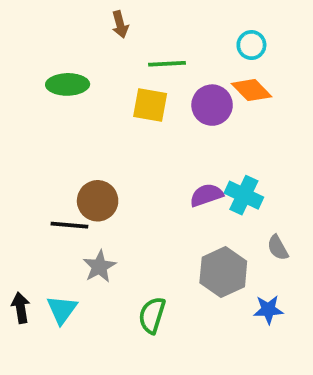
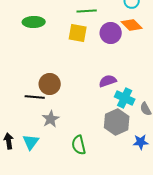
cyan cross: (244, 195) -> (125, 98), moved
green semicircle: (152, 315) -> (79, 145), turned -30

